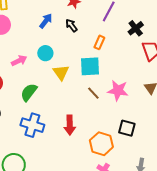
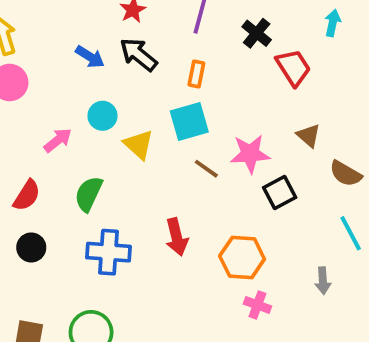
blue arrow: (46, 21) -> (90, 57), turned 98
black arrow: (71, 25) -> (138, 55), size x1.5
black square: (127, 128) -> (280, 192), moved, turned -30

